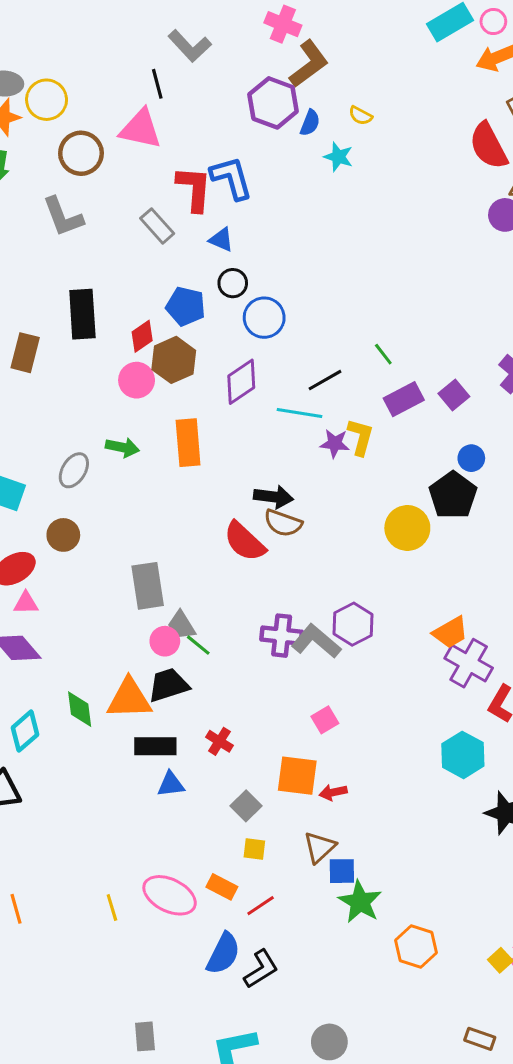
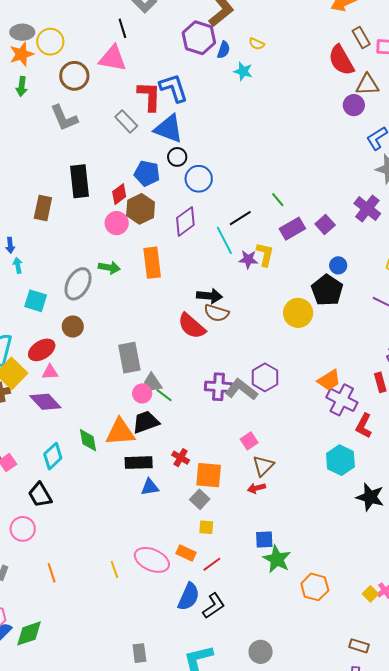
blue triangle: (221, 240) -> (169, 129), size x1.8
cyan line: (300, 413) -> (224, 240), turned 56
gray ellipse: (74, 470) -> (78, 284), size x1.4
orange square: (297, 776) -> (209, 475), moved
brown triangle: (320, 847) -> (263, 466), moved

